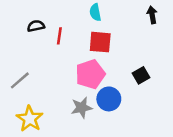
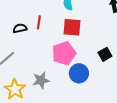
black semicircle: (36, 26) -> (20, 28), moved
gray star: (82, 108) -> (41, 80), moved

